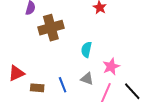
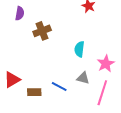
brown cross: (51, 28) -> (42, 31), size x0.7
blue line: (63, 85) -> (59, 87), turned -35

